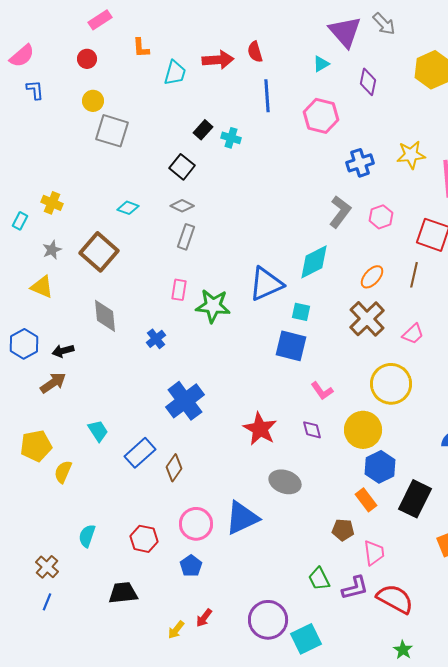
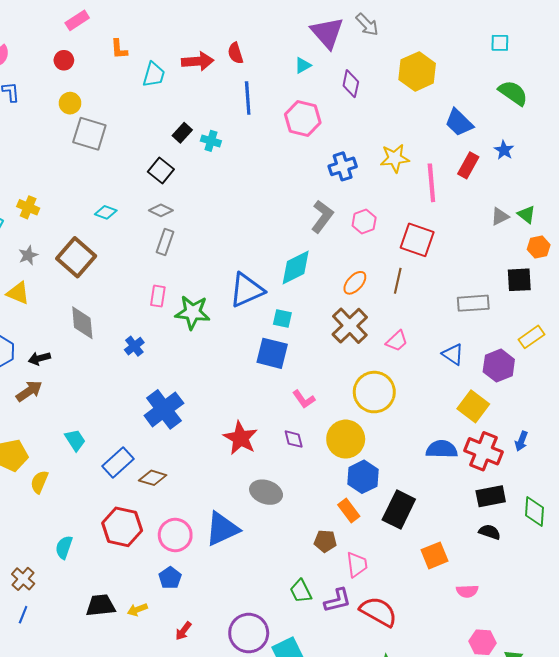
brown diamond: (174, 468) -> (153, 478), turned 72
red hexagon: (144, 539) -> (122, 527), moved, size x1.4
yellow arrow: (176, 630) -> (137, 610), moved, turned 30

